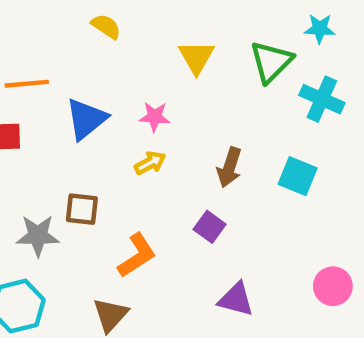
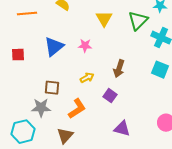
orange line: (27, 84) -> (27, 14), moved
yellow arrow: (150, 163) -> (87, 78), moved
cyan square: (298, 176) -> (160, 70), moved
gray star: (38, 236) -> (41, 108), moved

